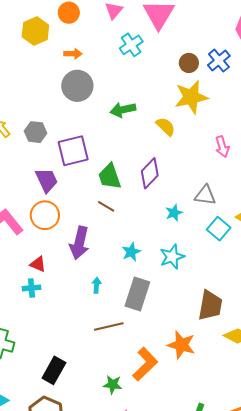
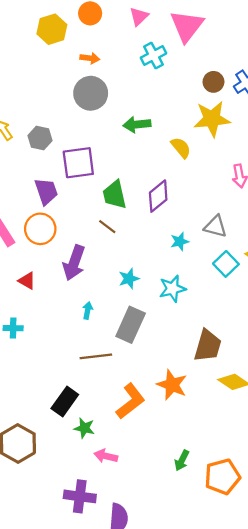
cyan cross: (31, 288) -> (13, 328), moved
black rectangle: (54, 370) -> (65, 402), moved
green star: (113, 385) -> (84, 428), moved

